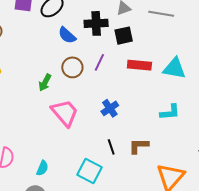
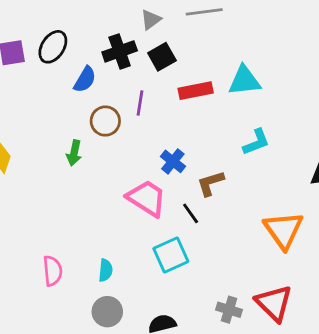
blue semicircle: (67, 35) -> (85, 79), turned -84
pink trapezoid: (65, 113) -> (147, 198), moved
brown L-shape: (139, 146) -> (211, 183), moved
cyan square: (89, 171) -> (171, 255), turned -35

